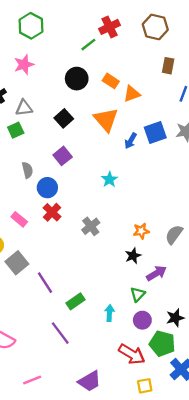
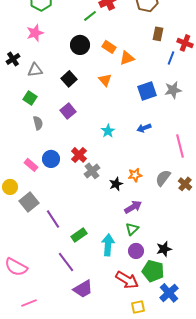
orange triangle: (106, 120) -> (105, 80), size x0.6
green square: (16, 130) -> (30, 98), moved, turned -32
blue arrow: (131, 141) -> (144, 128), moved, turned 40
blue circle: (47, 188) -> (51, 159), moved
red cross: (52, 212) -> (79, 155), moved
black star: (133, 256) -> (116, 184), moved
purple arrow: (156, 273) -> (133, 207), moved
cyan arrow: (110, 313) -> (108, 245), size x1.5
pink line: (32, 380) -> (29, 303), moved
purple trapezoid: (90, 381) -> (83, 289), moved

